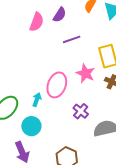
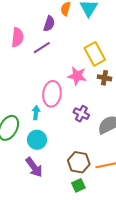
purple semicircle: (60, 15) -> (49, 24), moved
purple line: (72, 39) -> (42, 48), moved

